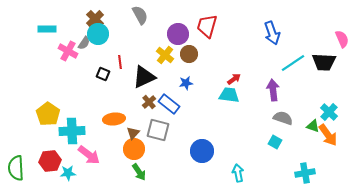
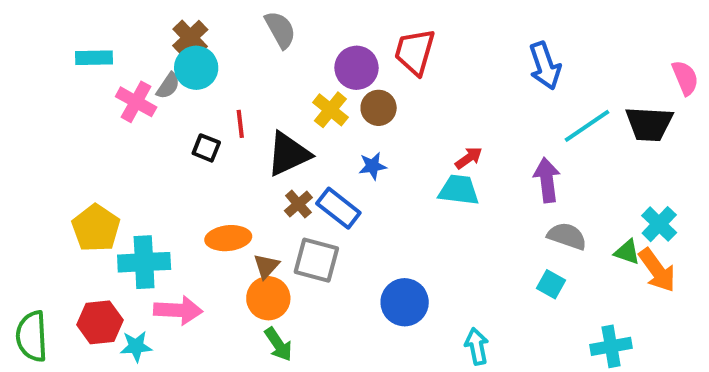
pink arrow: (89, 155) -> (178, 310), turned -35

